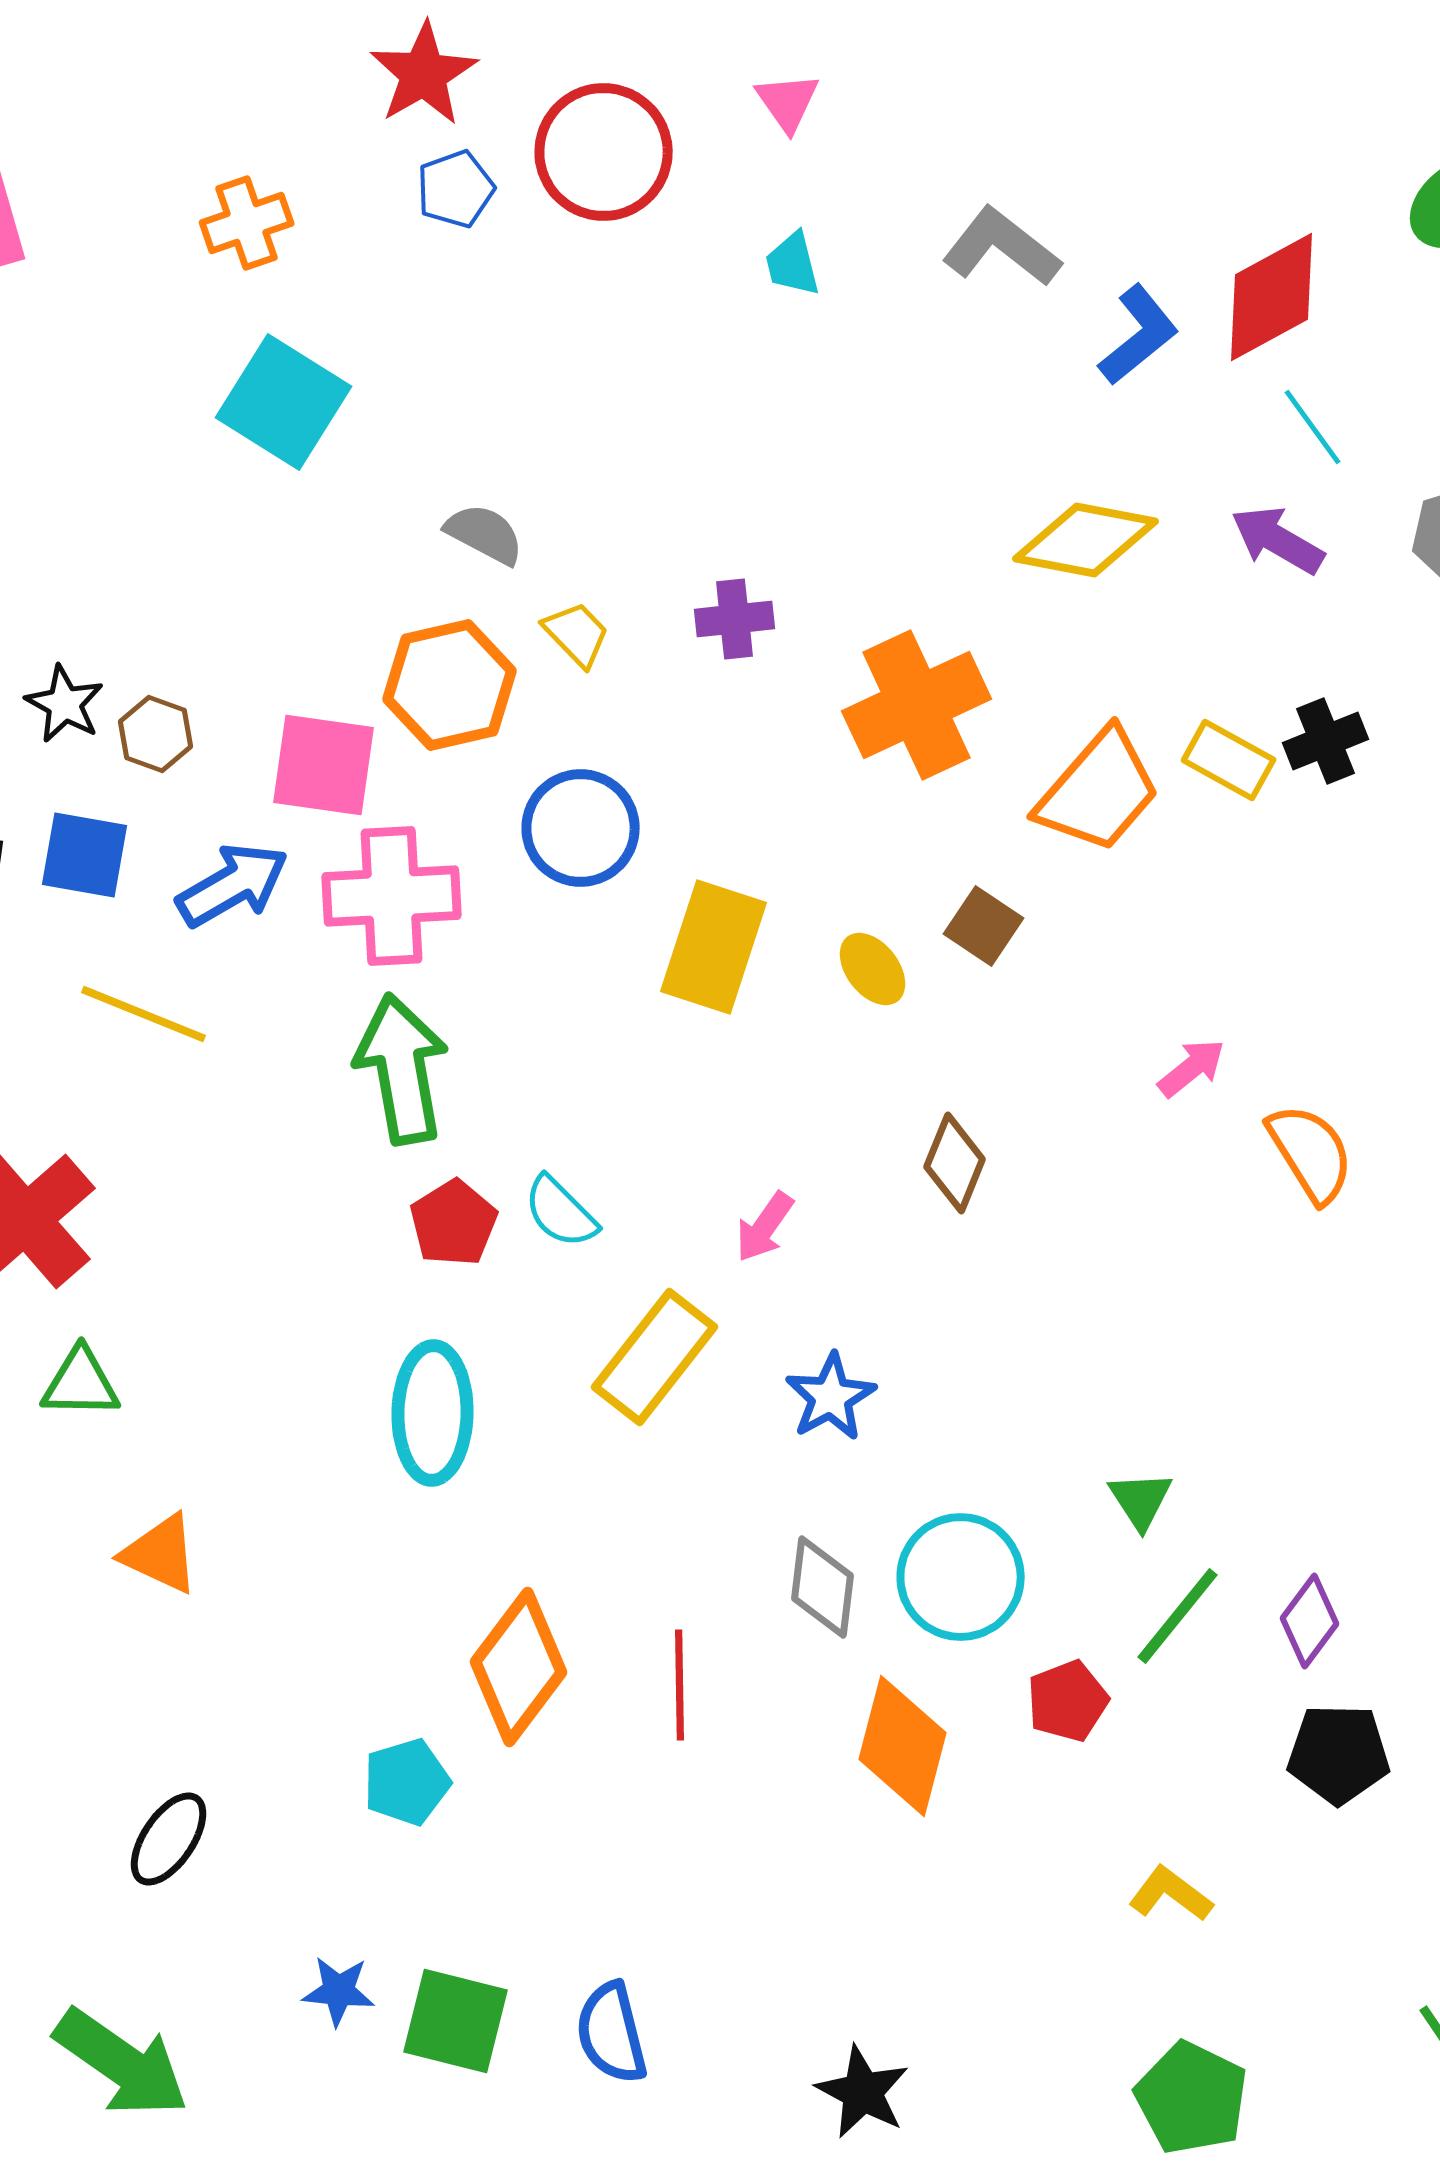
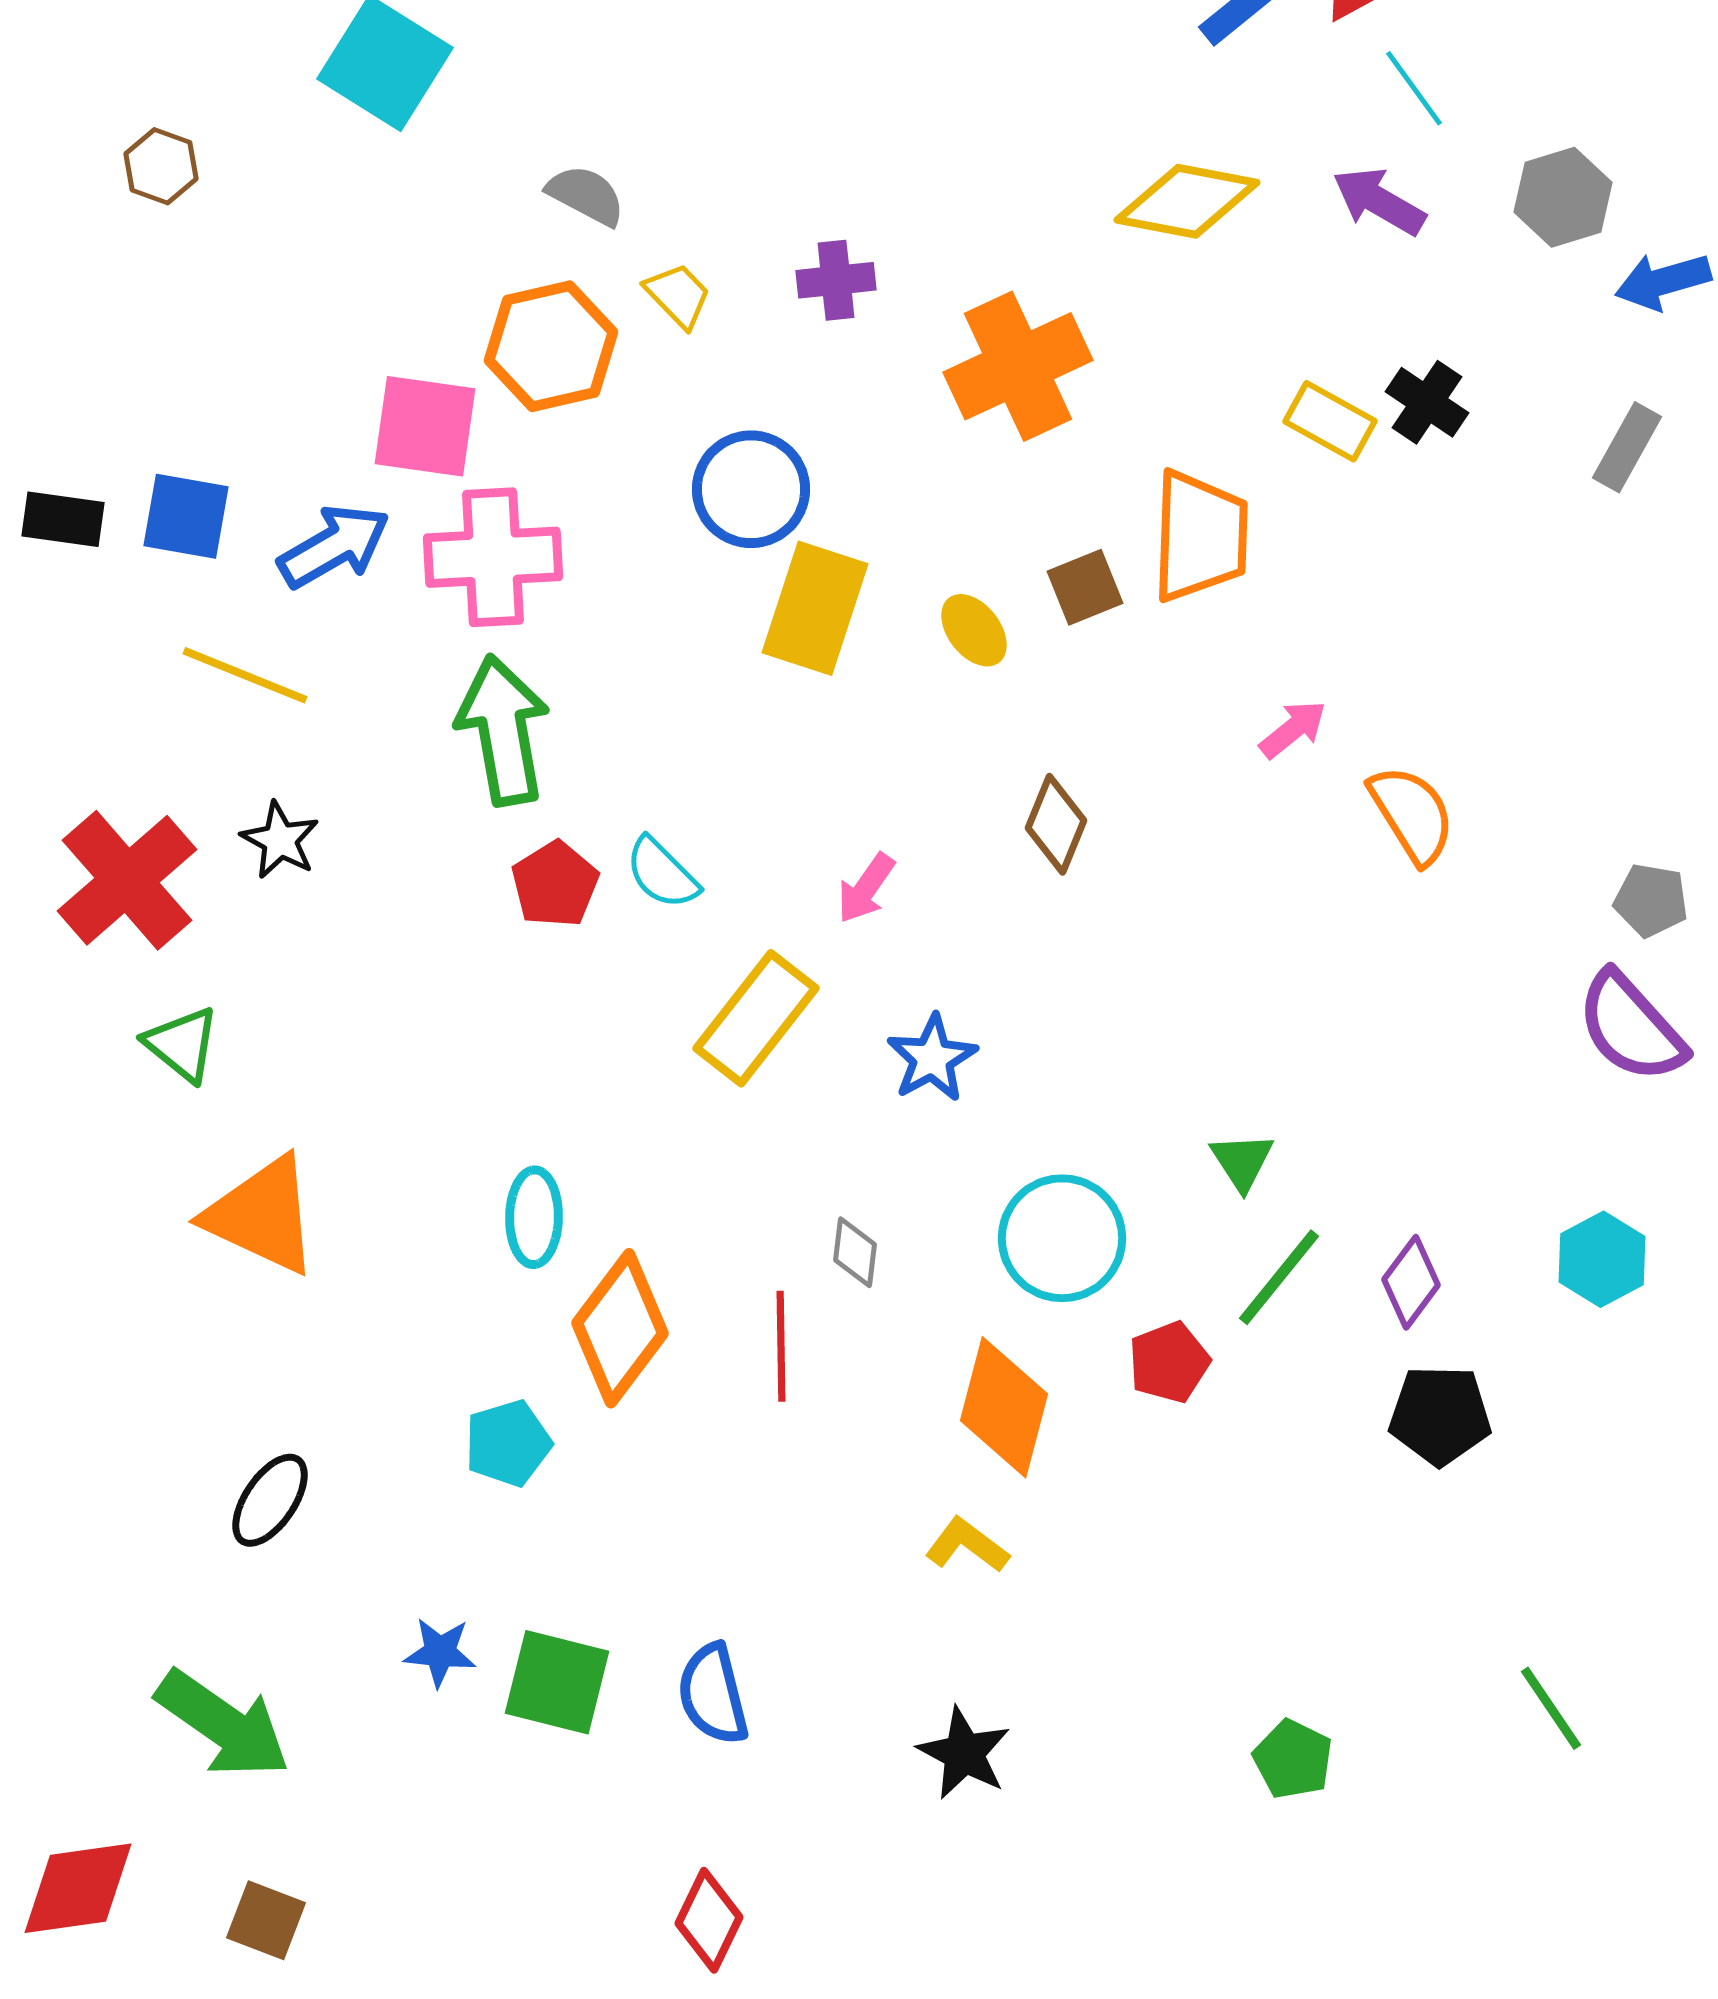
black star: (65, 704) -> (280, 840), moved
brown hexagon: (156, 734) -> (161, 166), moved
black cross: (1326, 741) -> (1427, 402), turned -34
orange trapezoid: (1099, 791) -> (1200, 536), moved, turned -39
blue circle: (581, 828) -> (751, 489), moved
brown square: (984, 926) -> (1085, 587), turned 34
green triangle: (81, 1383) -> (182, 1044), turned 38
cyan ellipse: (433, 1413) -> (534, 1217), moved, size x0.7
orange triangle: (161, 1554) -> (262, 1215), size x1.5
gray diamond: (823, 1587) -> (855, 1252), moved, size x0.7
yellow L-shape: (1171, 1894) -> (967, 1545), moved
green pentagon: (1192, 2098) -> (1293, 1759), size x0.7

